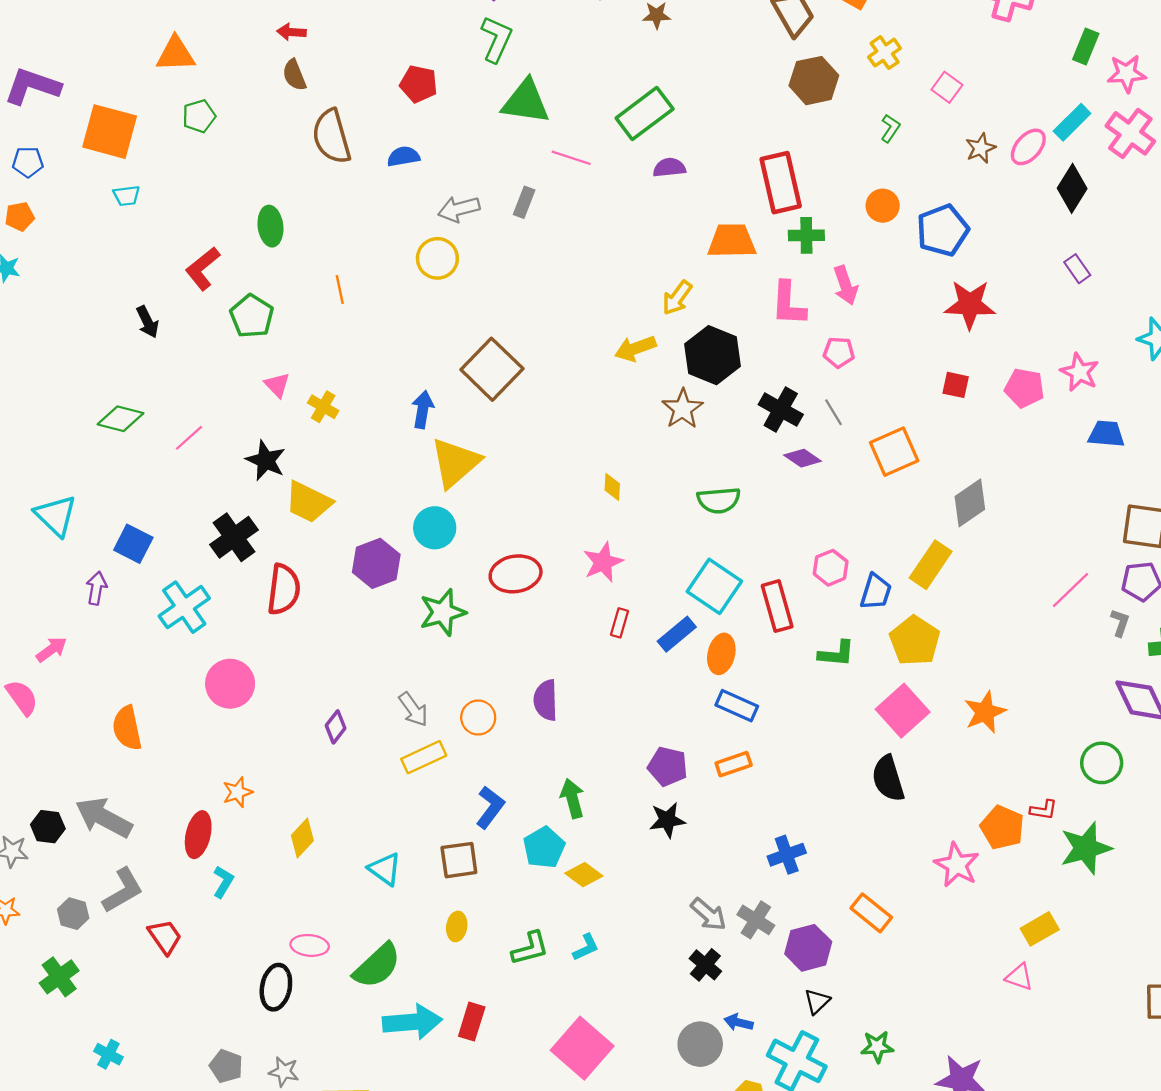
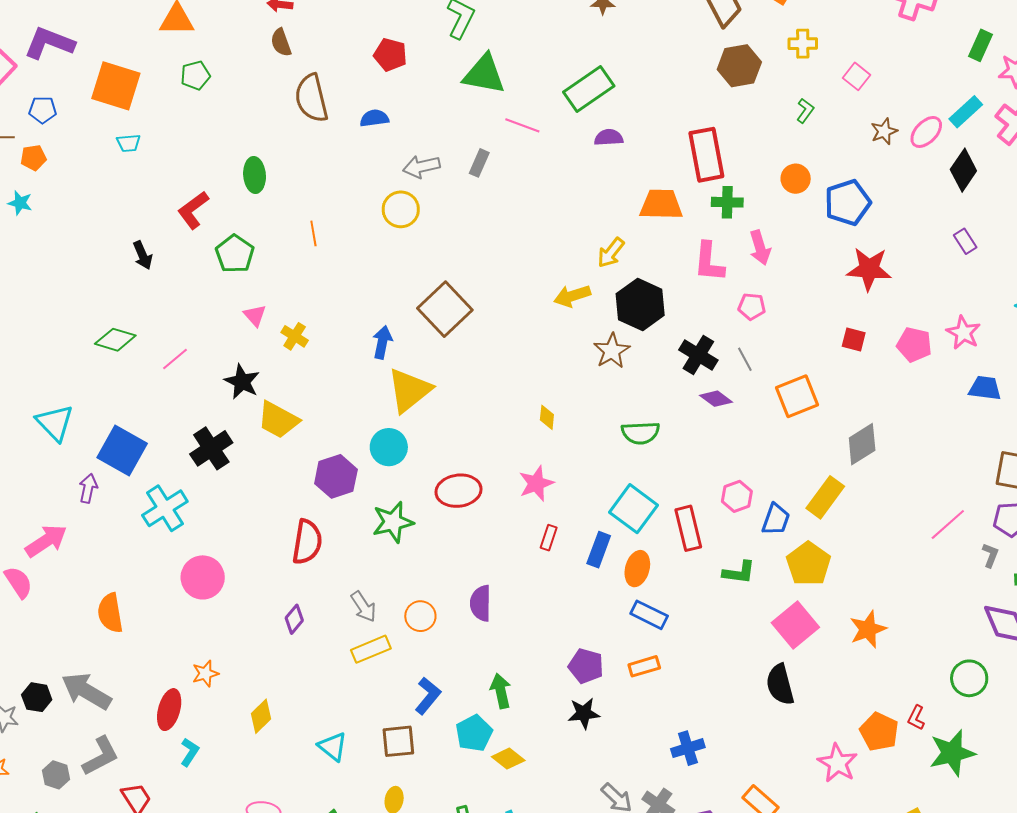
yellow cross: (885, 53) -> (803, 44), turned 32
blue square: (133, 544) -> (122, 451), size x1.4
red semicircle: (284, 589) -> (307, 542), moved
blue rectangle: (677, 634) -> (599, 550), turned -32
pink arrow: (51, 649) -> (46, 541), size x1.5
red L-shape: (1044, 810) -> (916, 718), turned 105

